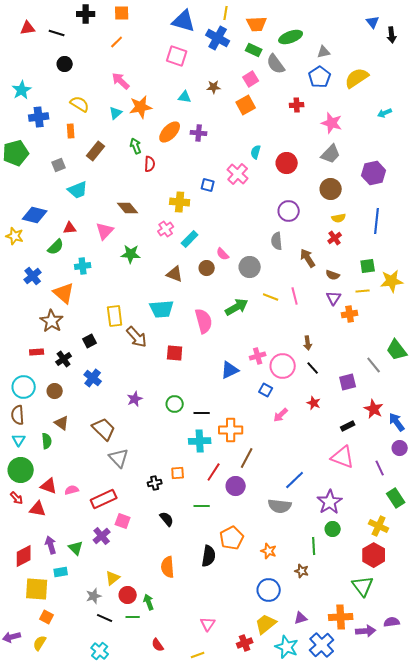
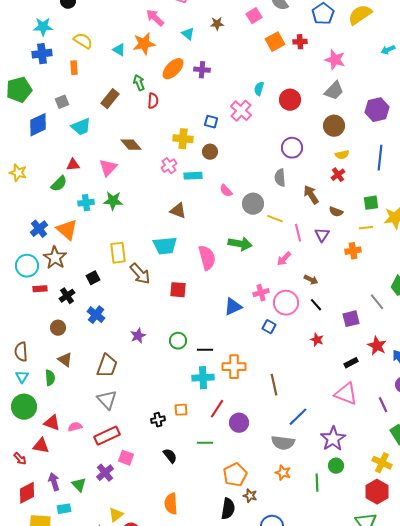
pink arrow: (121, 81) -> (155, 18), moved
cyan star: (22, 90) -> (43, 27), moved, turned 30
cyan triangle: (185, 97) -> (188, 34), turned 32
orange square: (246, 105) -> (275, 42), moved
cyan triangle: (116, 113) -> (119, 50), turned -48
brown rectangle: (96, 151) -> (110, 99), moved
blue diamond: (35, 215) -> (38, 125), moved, turned -40
cyan rectangle: (190, 239) -> (193, 176), turned 42
green star: (131, 254) -> (113, 201), moved
brown circle: (207, 268) -> (210, 152), moved
blue cross: (33, 276) -> (39, 229), moved
yellow line: (271, 297) -> (275, 219), moved
purple triangle: (334, 298) -> (322, 235), moved
green arrow: (237, 307) -> (240, 244), turned 40
brown arrow: (308, 343) -> (311, 280), turned -56
cyan circle: (24, 387) -> (27, 266), moved
pink arrow: (281, 415) -> (284, 259), moved
brown trapezoid: (104, 429) -> (107, 366), turned 65
gray triangle: (119, 458) -> (107, 400), moved
brown line: (247, 458) -> (274, 385), moved, turned -40
red arrow: (17, 498) -> (20, 459), moved
orange star: (269, 551) -> (283, 473), moved
black semicircle: (209, 556) -> (228, 509), moved
brown star: (302, 571) -> (250, 496), moved

